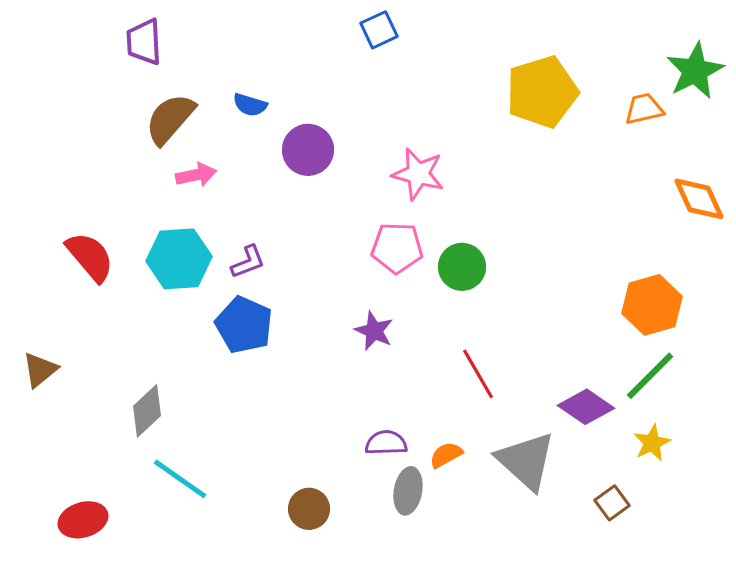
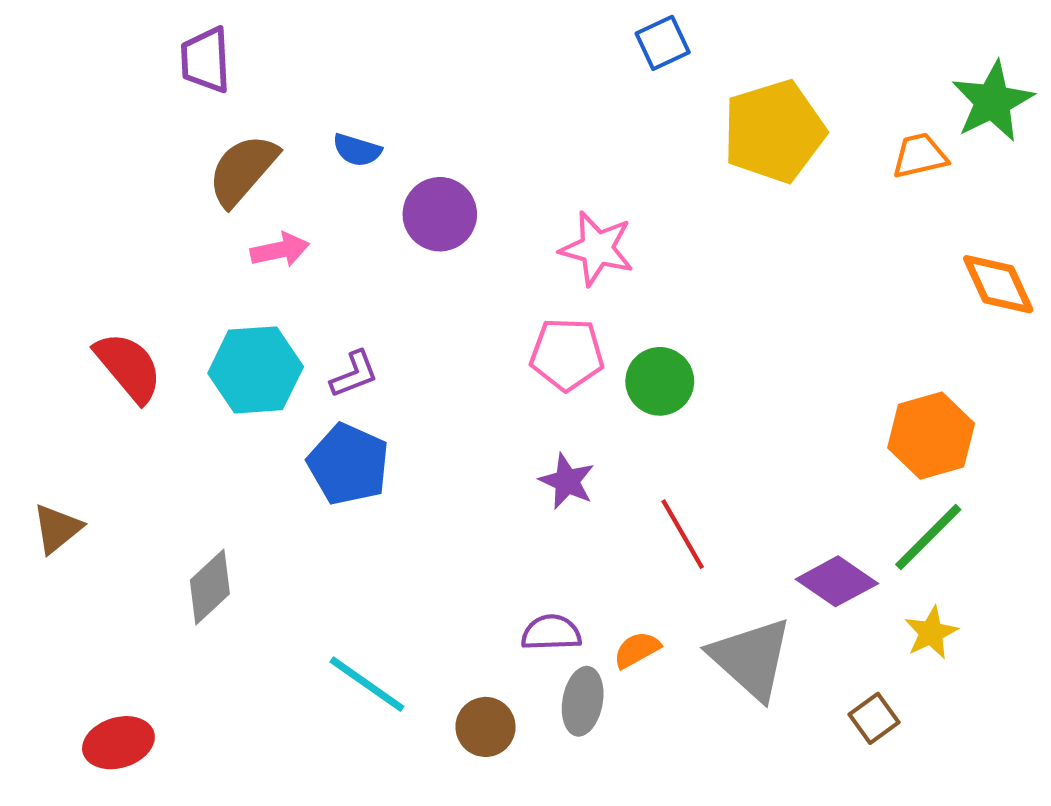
blue square: (379, 30) -> (663, 43), moved
purple star: (374, 331) -> (567, 481), moved
cyan line: (180, 479) -> (367, 684), moved
brown circle: (309, 509) -> (486, 727), moved

